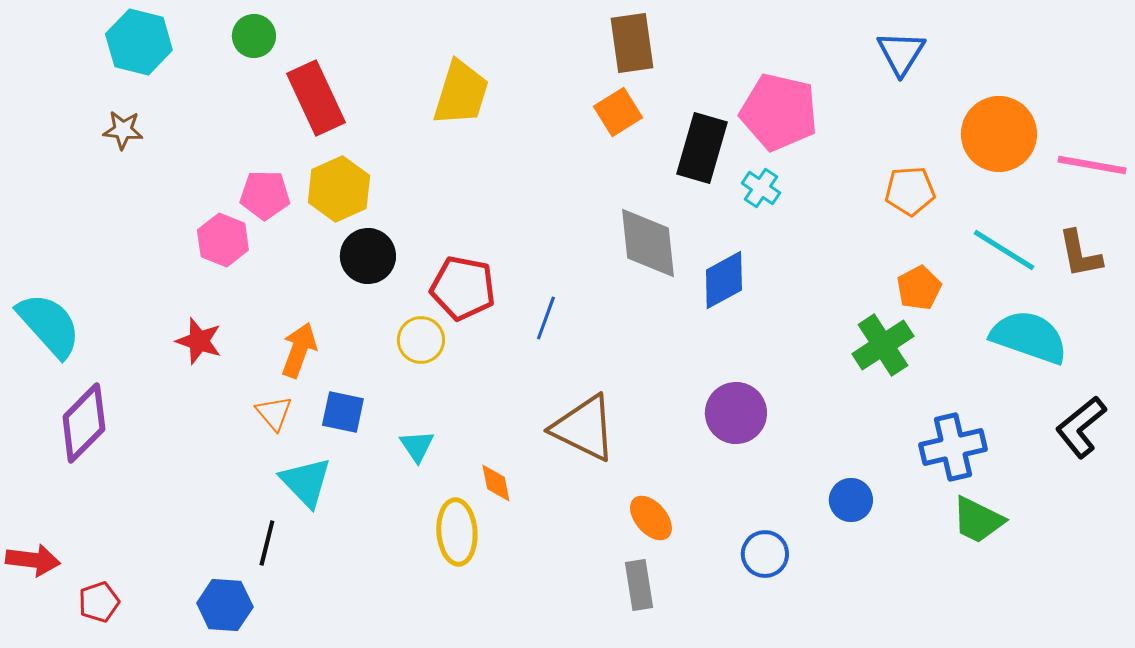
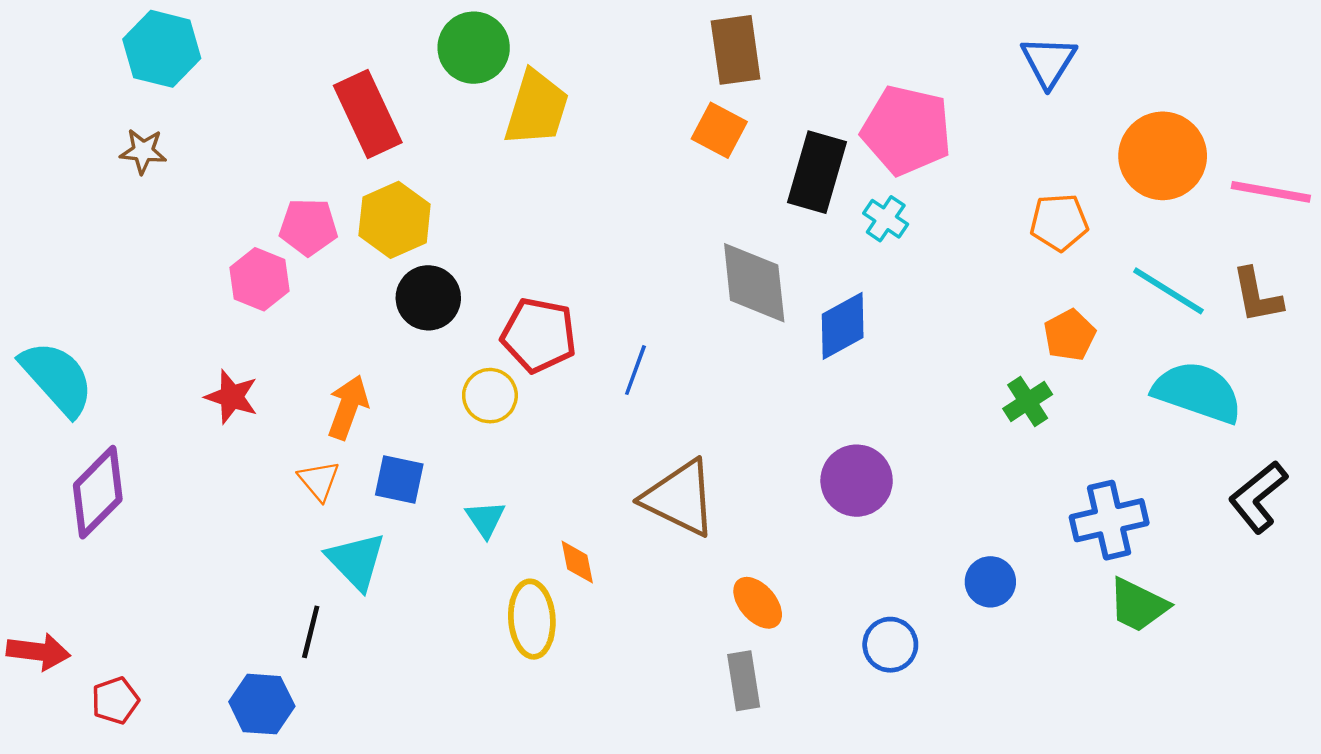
green circle: (254, 36) -> (474, 48), moved, size x1.4
orange square: (618, 112) -> (719, 130), turned -30
green cross: (883, 345) -> (1028, 401), size x0.7

